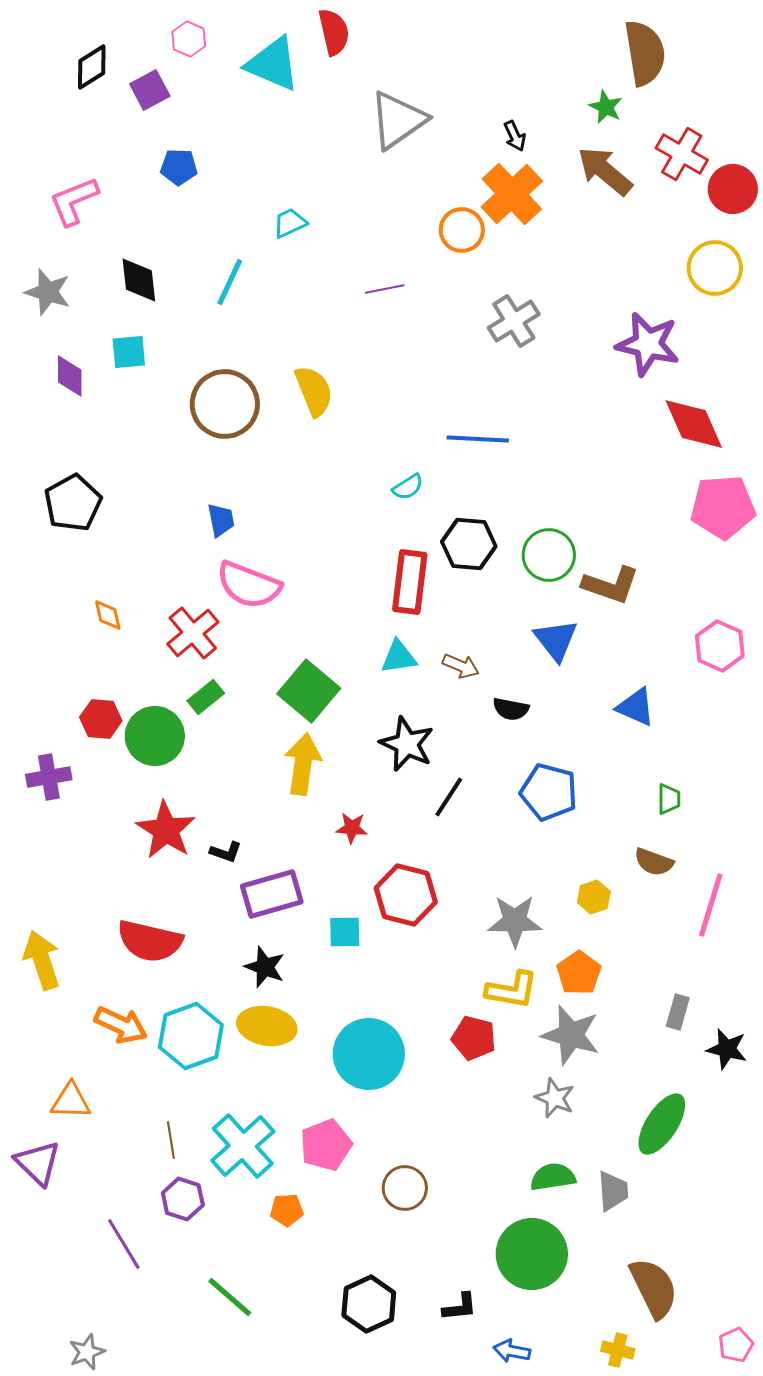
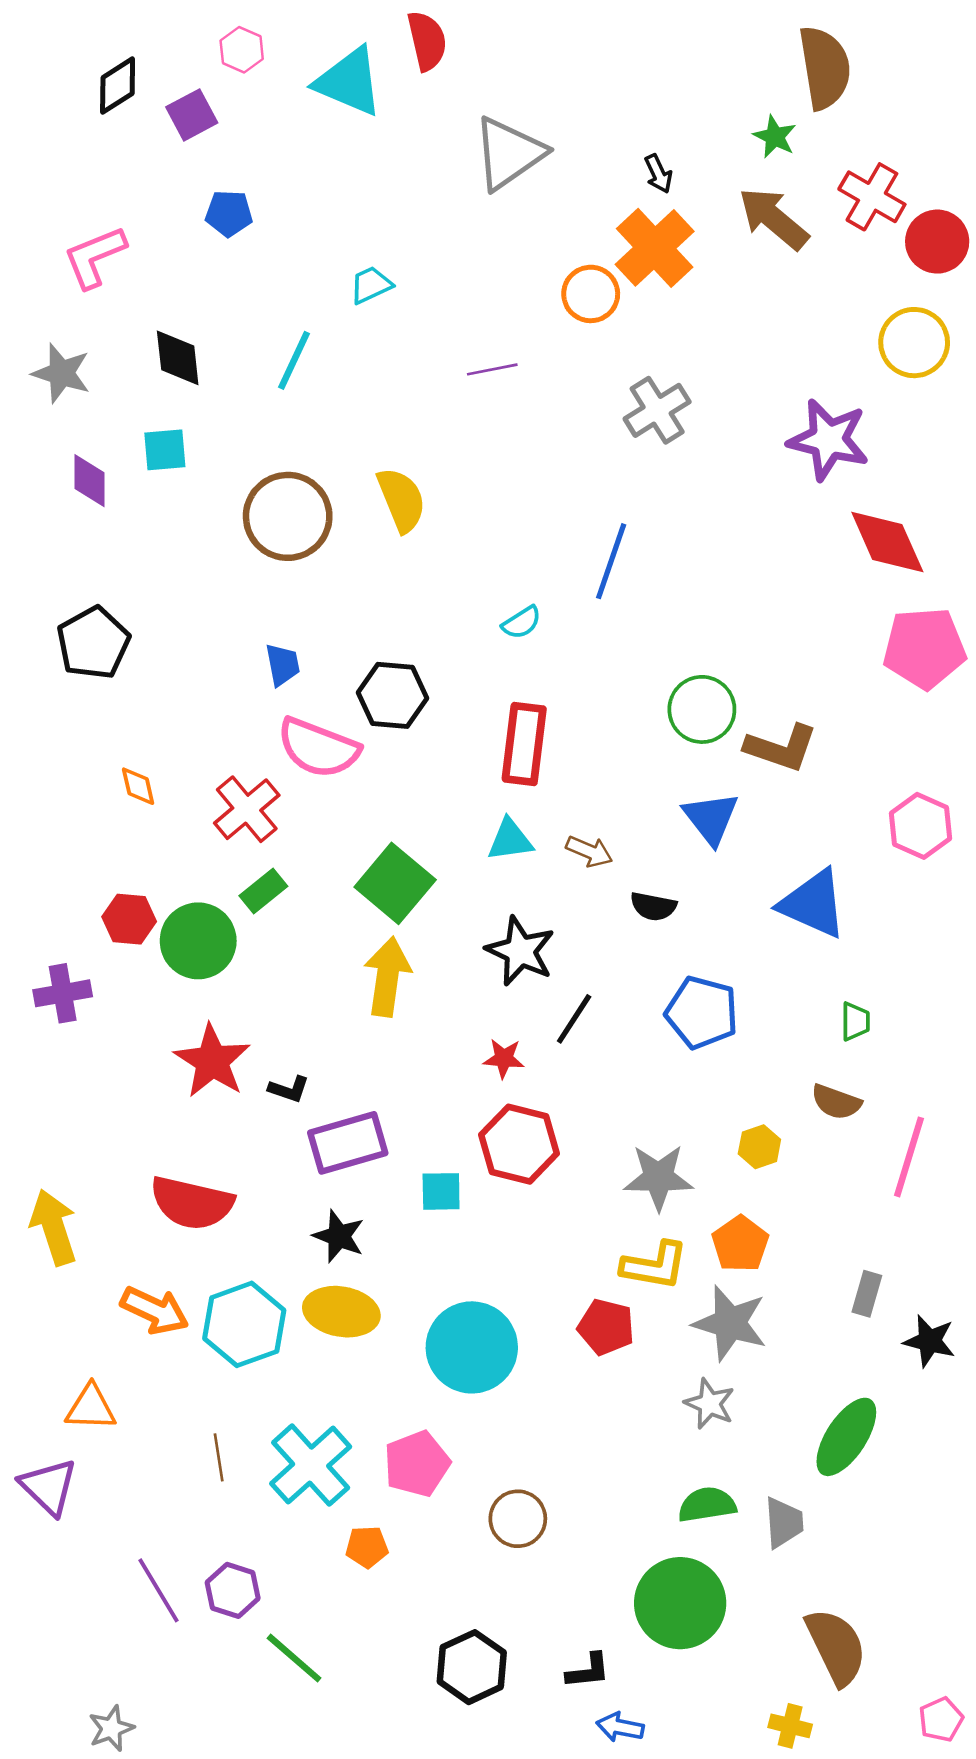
blue line: (478, 439) -> (611, 561), turned -74
black hexagon: (469, 544) -> (392, 695), moved
blue triangle: (636, 707) -> (813, 904), size x1.4
red star: (352, 828) -> (504, 1058), moved
purple hexagon: (183, 1199) -> (233, 1590), moved
blue arrow: (512, 1351) -> (620, 1727), moved

